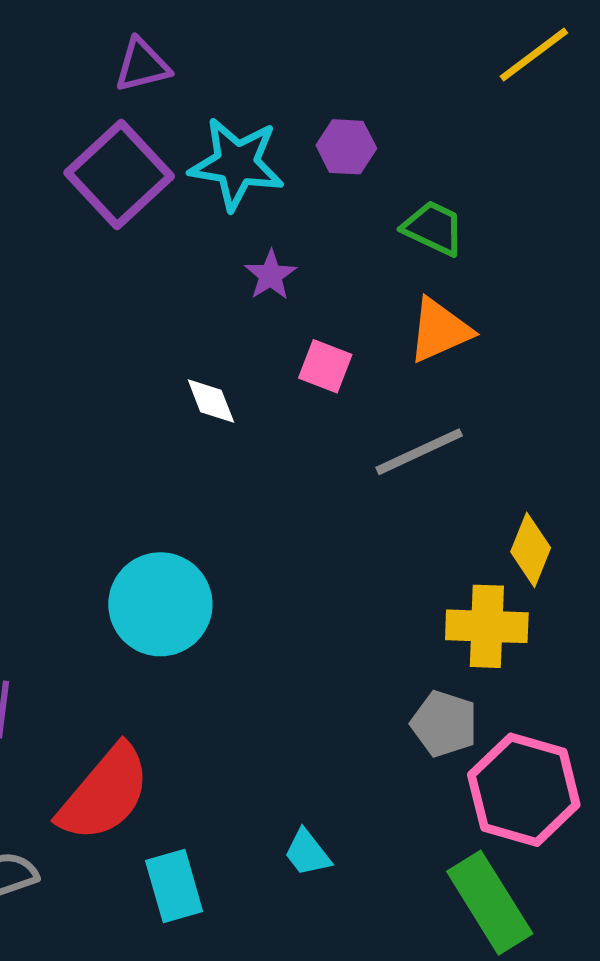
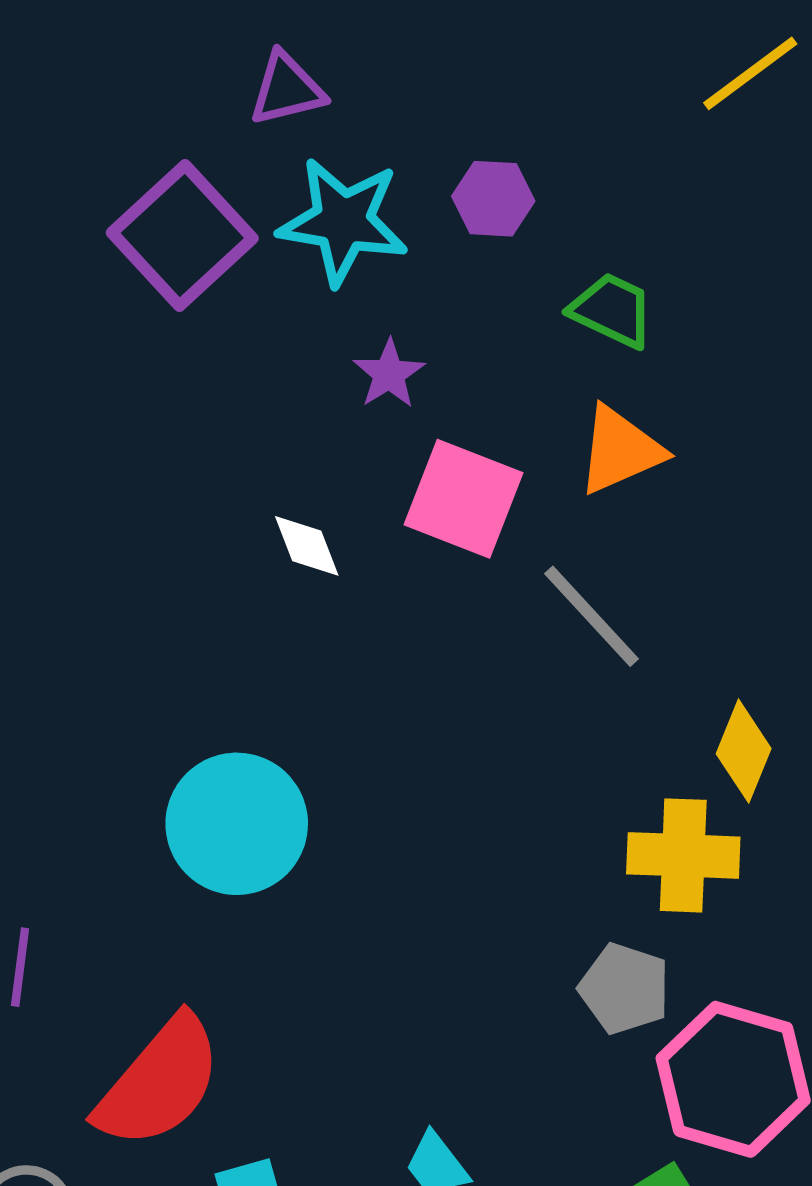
purple triangle: (142, 65) -> (287, 89), moved
pink square: (325, 366) -> (463, 499), size x1.6
gray line: (419, 452) -> (592, 616), turned 72

